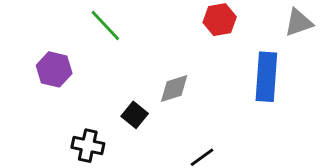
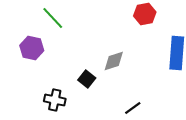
green line: (105, 26) -> (53, 18), moved

